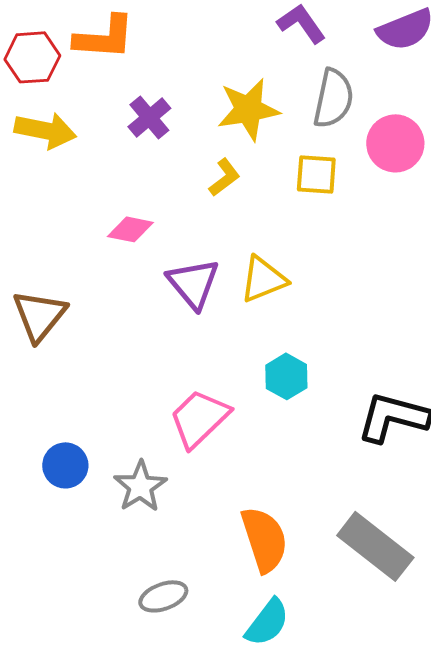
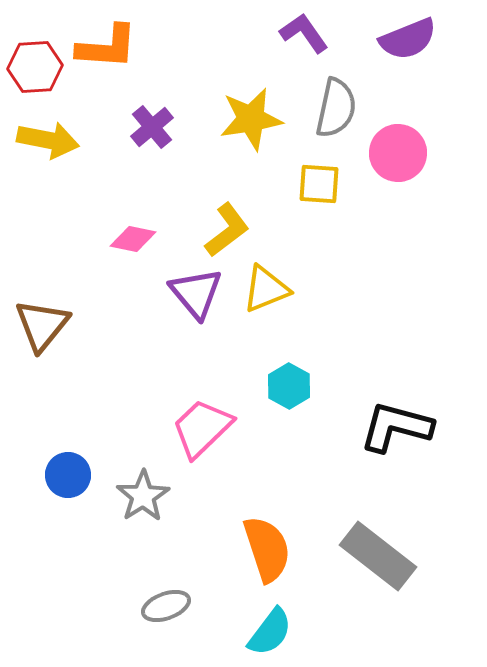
yellow L-shape: (224, 177) -> (227, 230), moved, size x1.4

